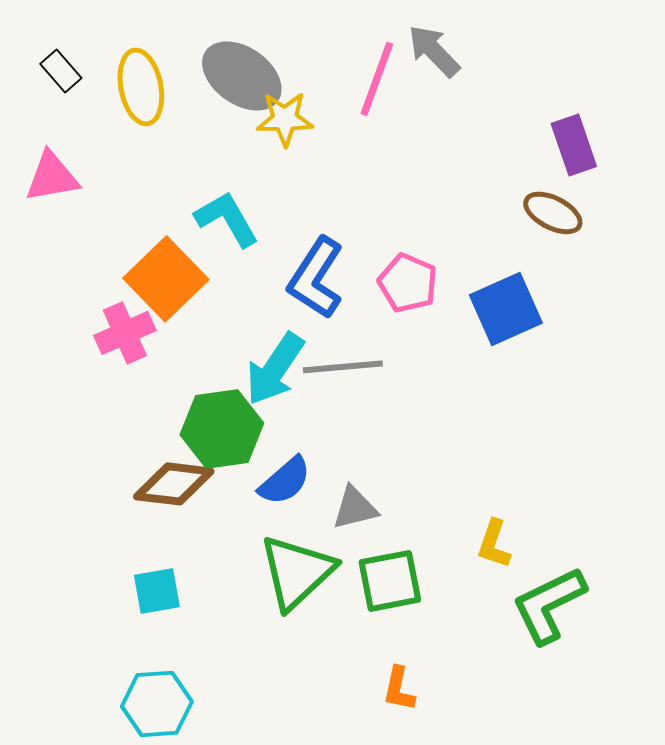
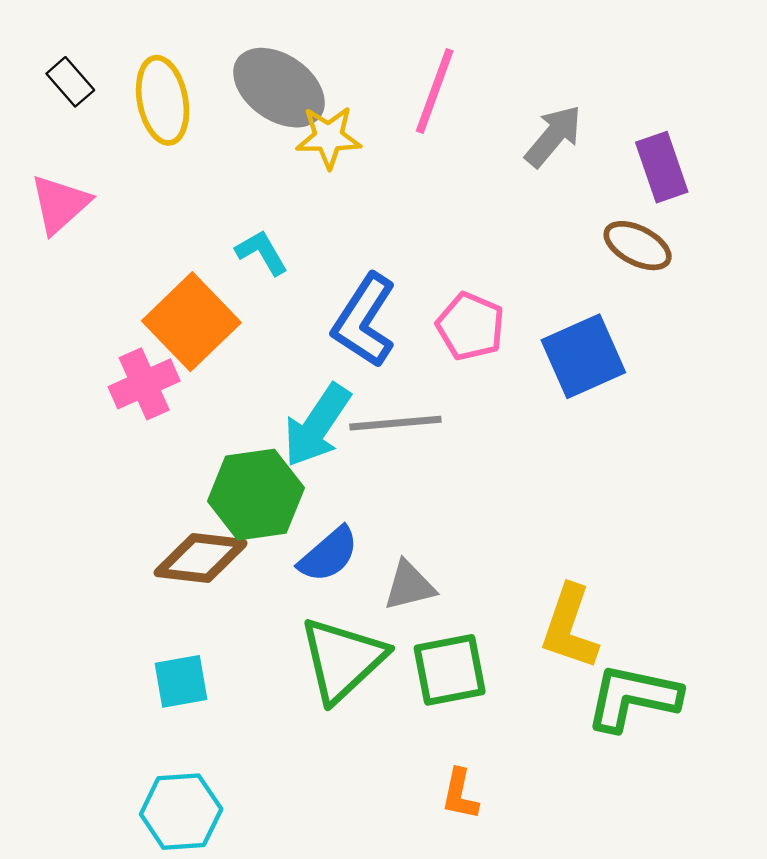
gray arrow: (434, 51) -> (553, 136), moved, turned 84
pink triangle: (52, 177) -> (60, 204), turned -32
cyan L-shape: (227, 219) -> (262, 252), size x0.7
yellow L-shape: (494, 544) -> (570, 627), size x1.5
green L-shape: (549, 605) -> (633, 698), turned 38

